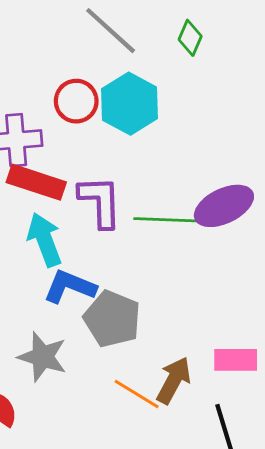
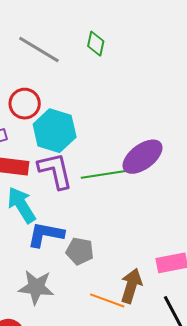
cyan hexagon: (130, 104) -> (55, 131), moved
gray pentagon: (112, 319) -> (80, 251), size x0.7

